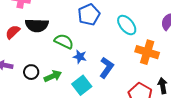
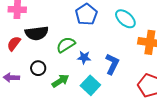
green semicircle: (64, 41) -> (66, 45), turned -48
black circle: (31, 72) -> (38, 68), moved

